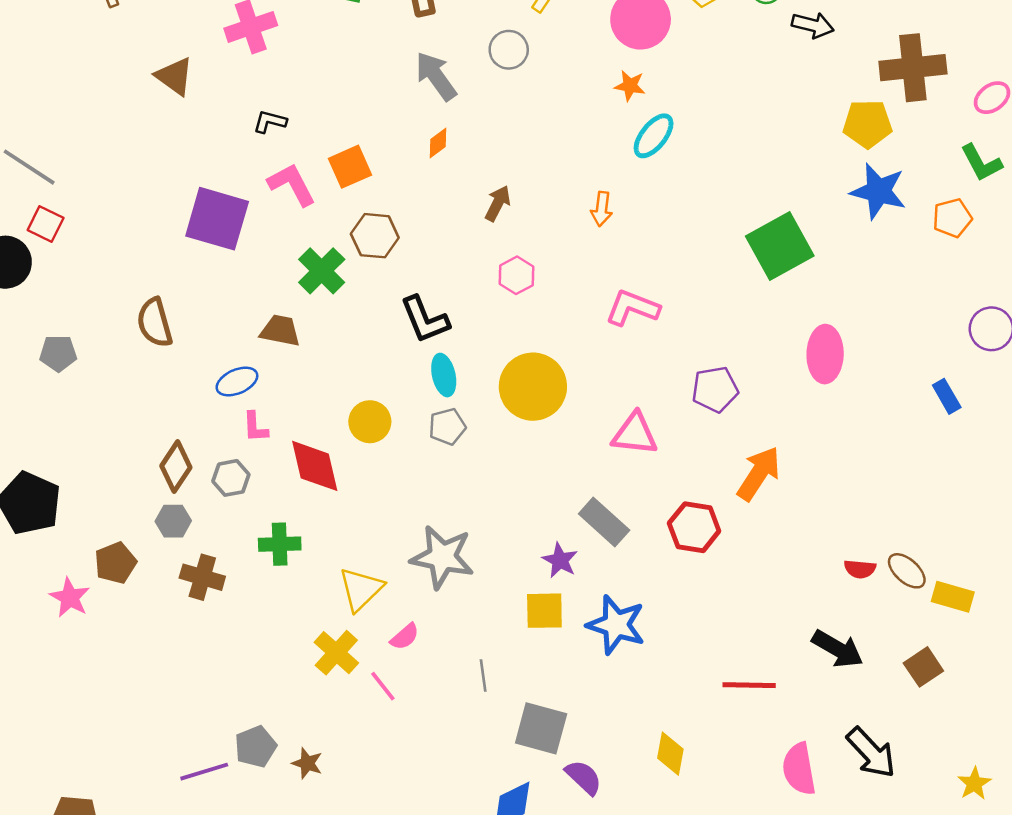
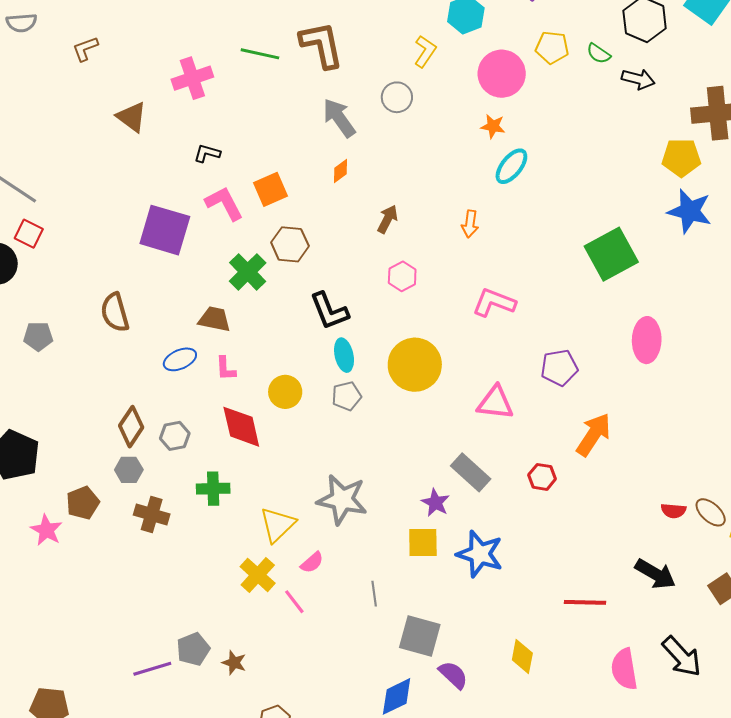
pink L-shape: (255, 427) -> (226, 369), moved
red hexagon: (694, 527) -> (542, 477), size x0.7

